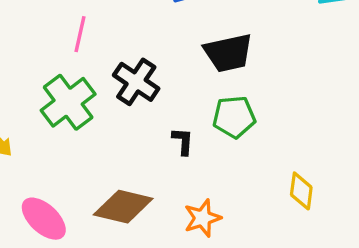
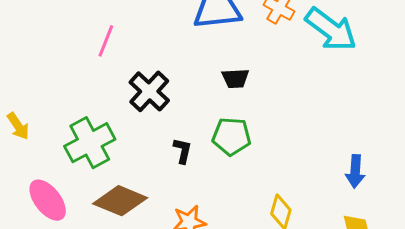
black trapezoid: (228, 53) -> (235, 78), size x0.6
green cross: (68, 102) -> (90, 143), moved

